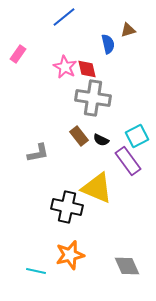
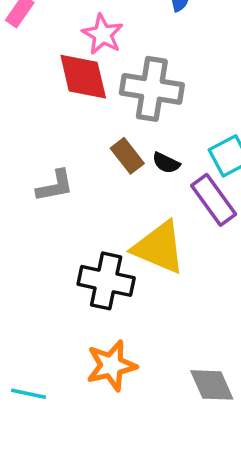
red diamond: (87, 69) -> (83, 77), moved, size x1.5
cyan line: (36, 271) -> (29, 394), moved

